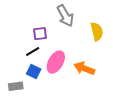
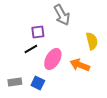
yellow semicircle: (97, 31) -> (92, 41), moved
blue square: (34, 72) -> (38, 83), moved

